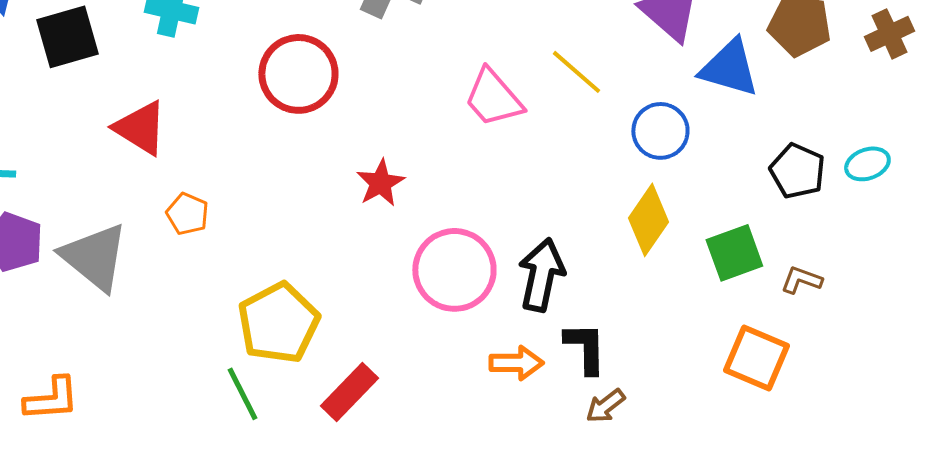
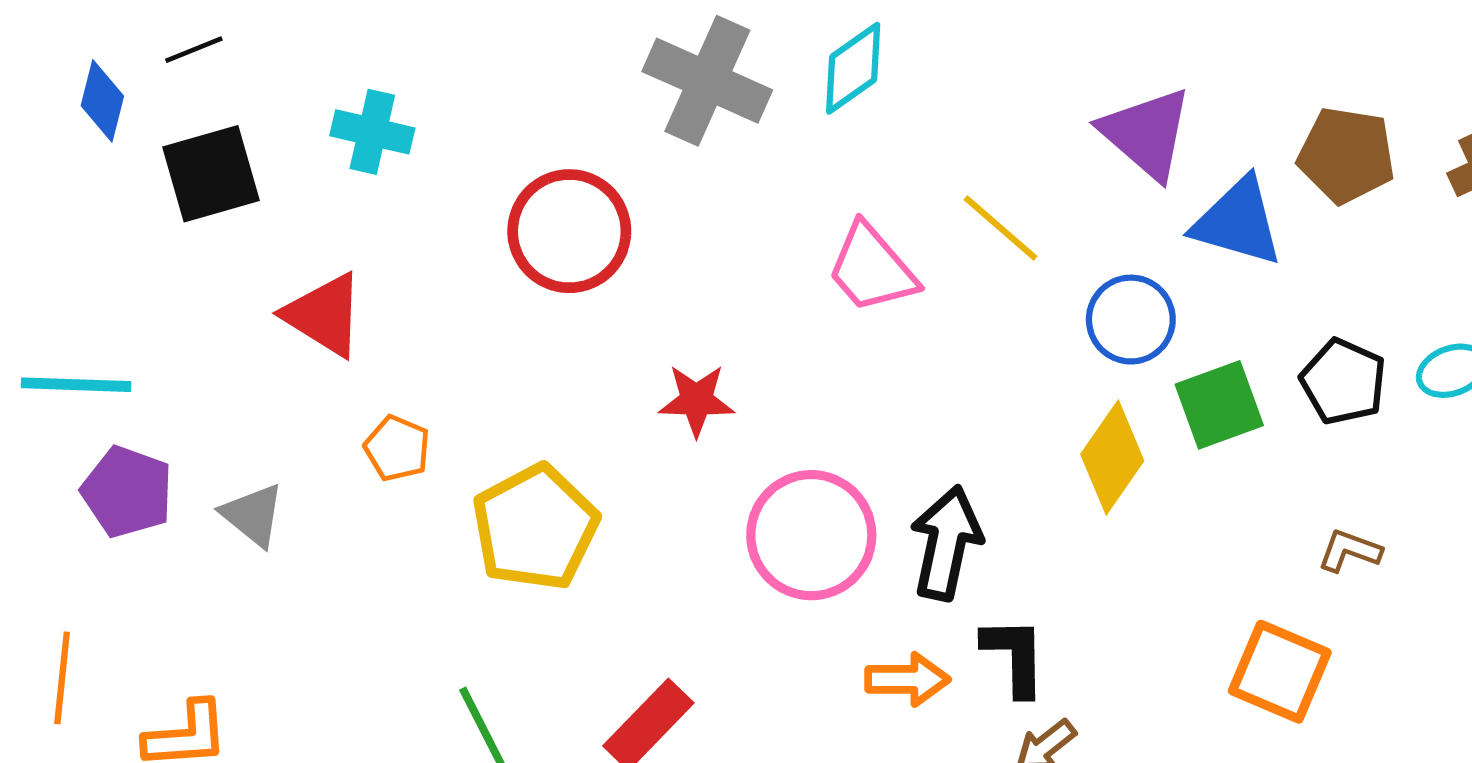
red star: (380, 183) -> (696, 400), turned 30
green square: (734, 253) -> (1219, 405), moved
gray triangle: (94, 257) -> (253, 515), size x0.6
yellow pentagon: (278, 323) -> (535, 527), moved

